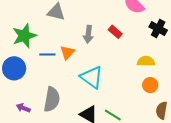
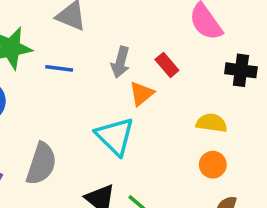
black cross: (158, 29) -> (241, 70), turned -30
orange triangle: (67, 52) -> (142, 94), moved
blue line: (47, 55) -> (59, 68), moved

